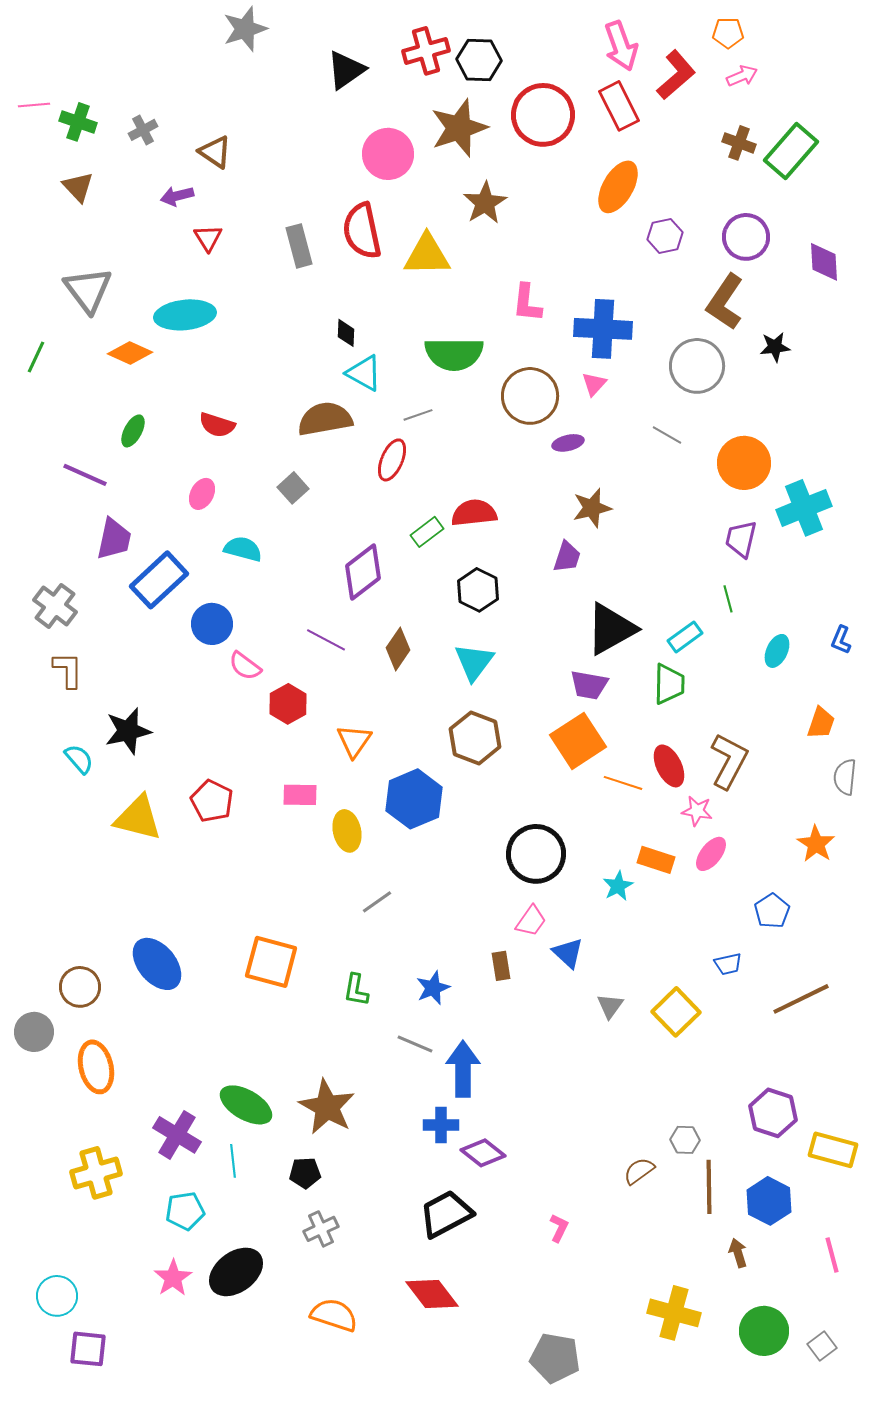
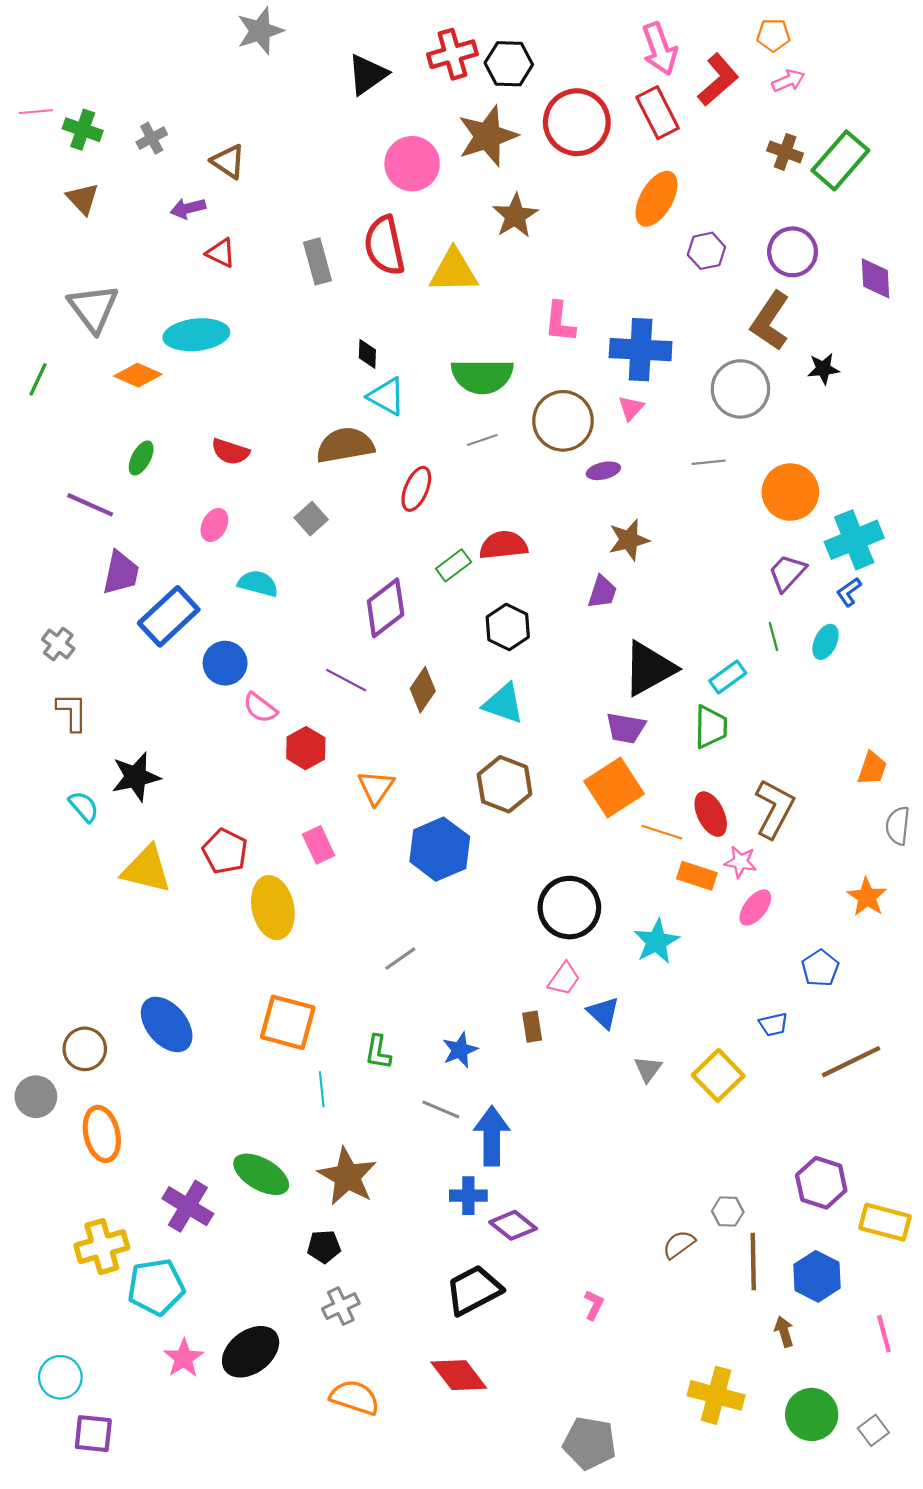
red triangle: (208, 238) -> (221, 253), turned -32
gray line: (418, 415) -> (482, 440), moved
gray line: (667, 435) -> (709, 462), turned -36
purple trapezoid: (741, 539) -> (787, 573), turned 30
gray cross: (55, 606) -> (58, 644), size x0.7
blue L-shape: (841, 640) -> (849, 592), moved, turned 32
cyan ellipse: (777, 651) -> (825, 642), moved
cyan triangle: (474, 662) -> (503, 704), turned -48
pink rectangle: (300, 795) -> (319, 845), turned 64
yellow ellipse: (347, 831) -> (273, 908), moved, size x1.4
orange rectangle: (656, 860) -> (697, 876), moved
cyan star: (618, 886) -> (657, 942), size x1.4
cyan line: (233, 1161) -> (322, 1089), moved
cyan pentagon: (185, 1211) -> (156, 1287), moved, size x1.4

